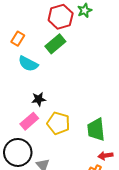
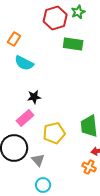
green rectangle: (55, 44) -> (73, 44), moved, turned 48
yellow pentagon: (58, 123) -> (54, 133), moved, turned -30

